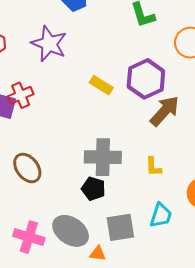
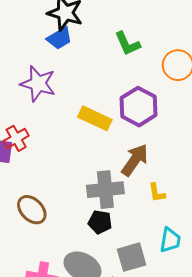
yellow rectangle: (101, 85) -> (95, 118), size x1.4
brown arrow: (165, 111) -> (135, 160), moved

